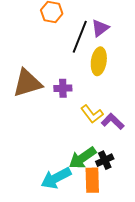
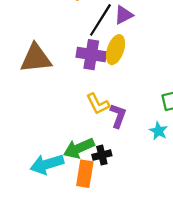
purple cross: (63, 88) -> (91, 55), moved, size x1.5
purple L-shape: (113, 121) -> (118, 116), turned 55

